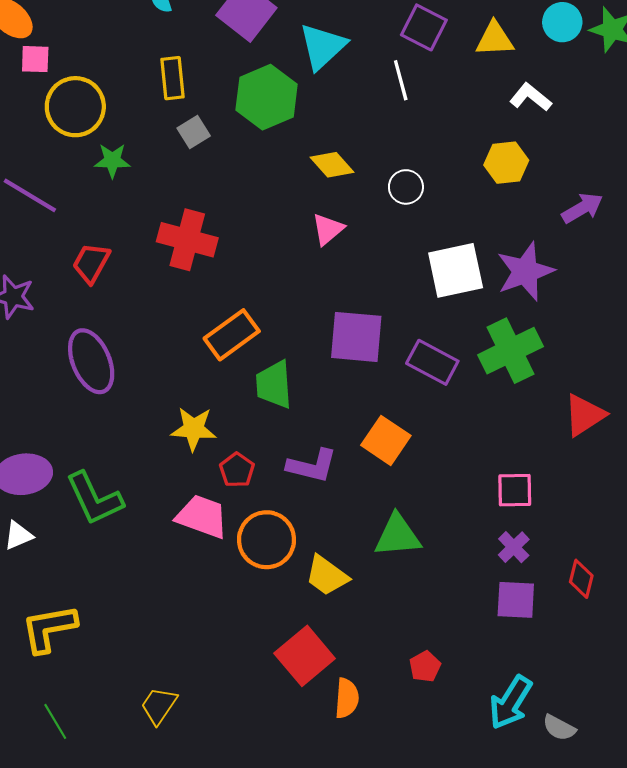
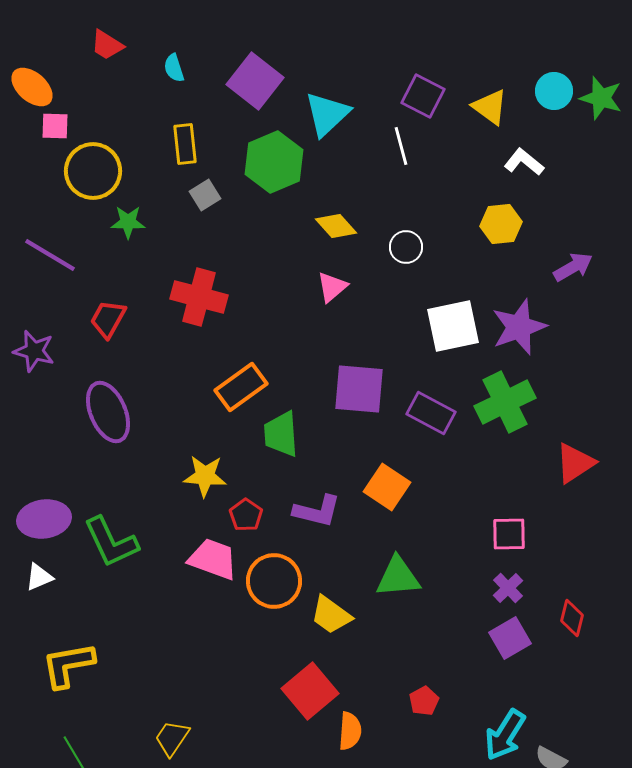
yellow triangle: (495, 39) -> (490, 107), turned 39
purple square: (516, 600) -> (510, 638), turned -33

